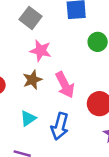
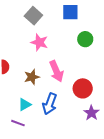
brown star: (32, 80) -> (32, 77), moved
cyan triangle: (28, 118) -> (25, 105), moved

